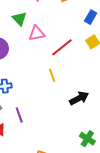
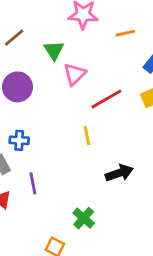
pink triangle: (37, 33) -> (75, 74), turned -42
green cross: (87, 139) -> (84, 218), moved

